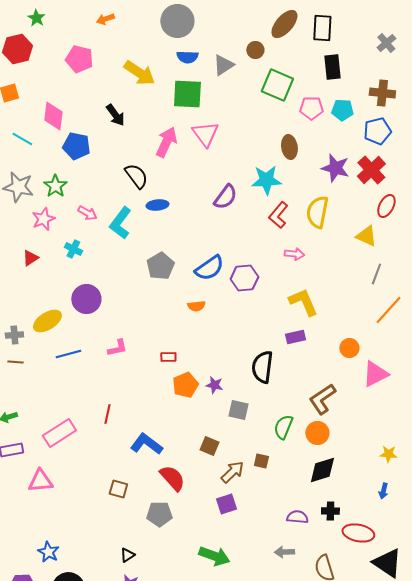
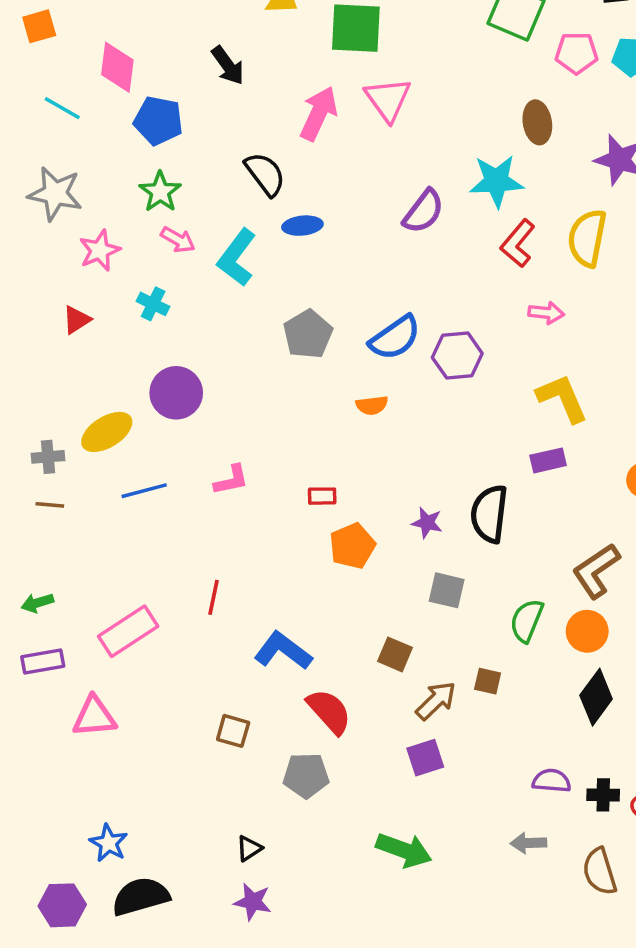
green star: (55, 186) -> (160, 192), moved
purple star: (214, 385) -> (427, 523), moved
black diamond: (322, 470) -> (596, 697), turned -36
black cross: (330, 511) -> (603, 795), moved

